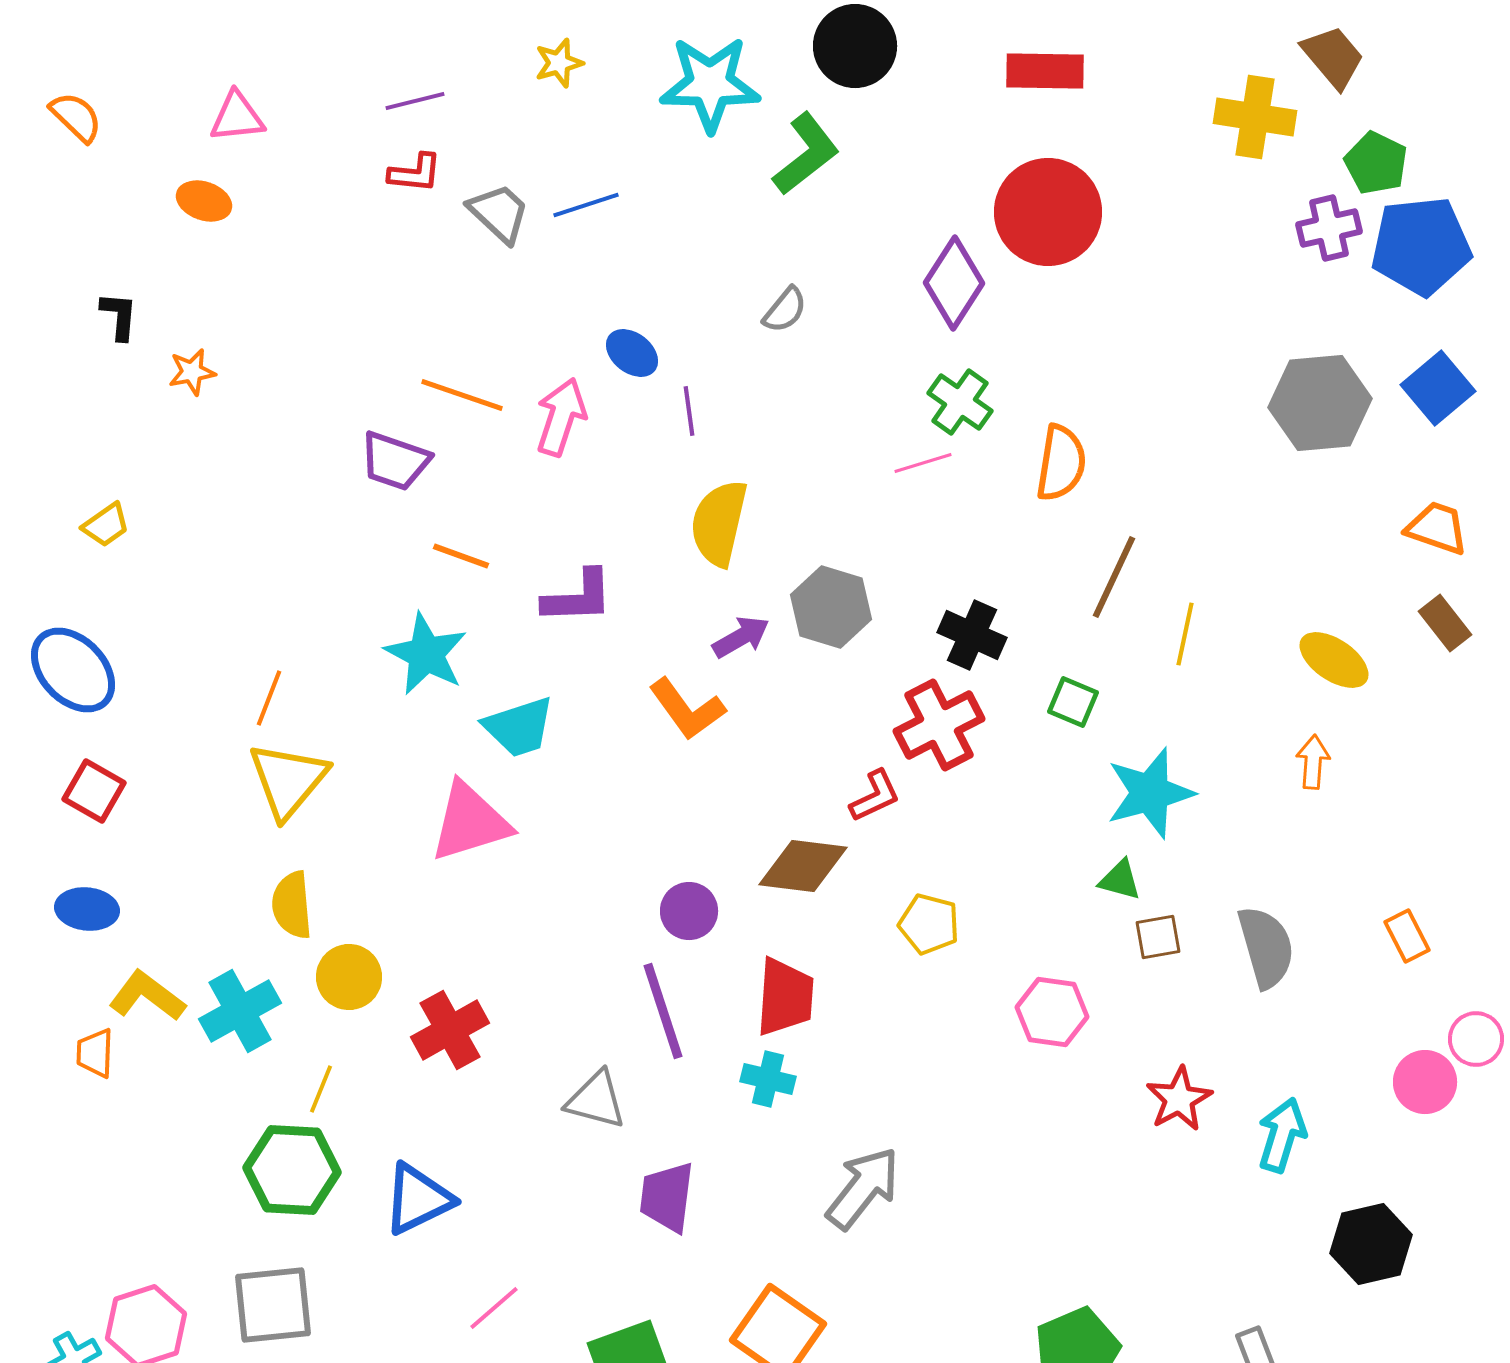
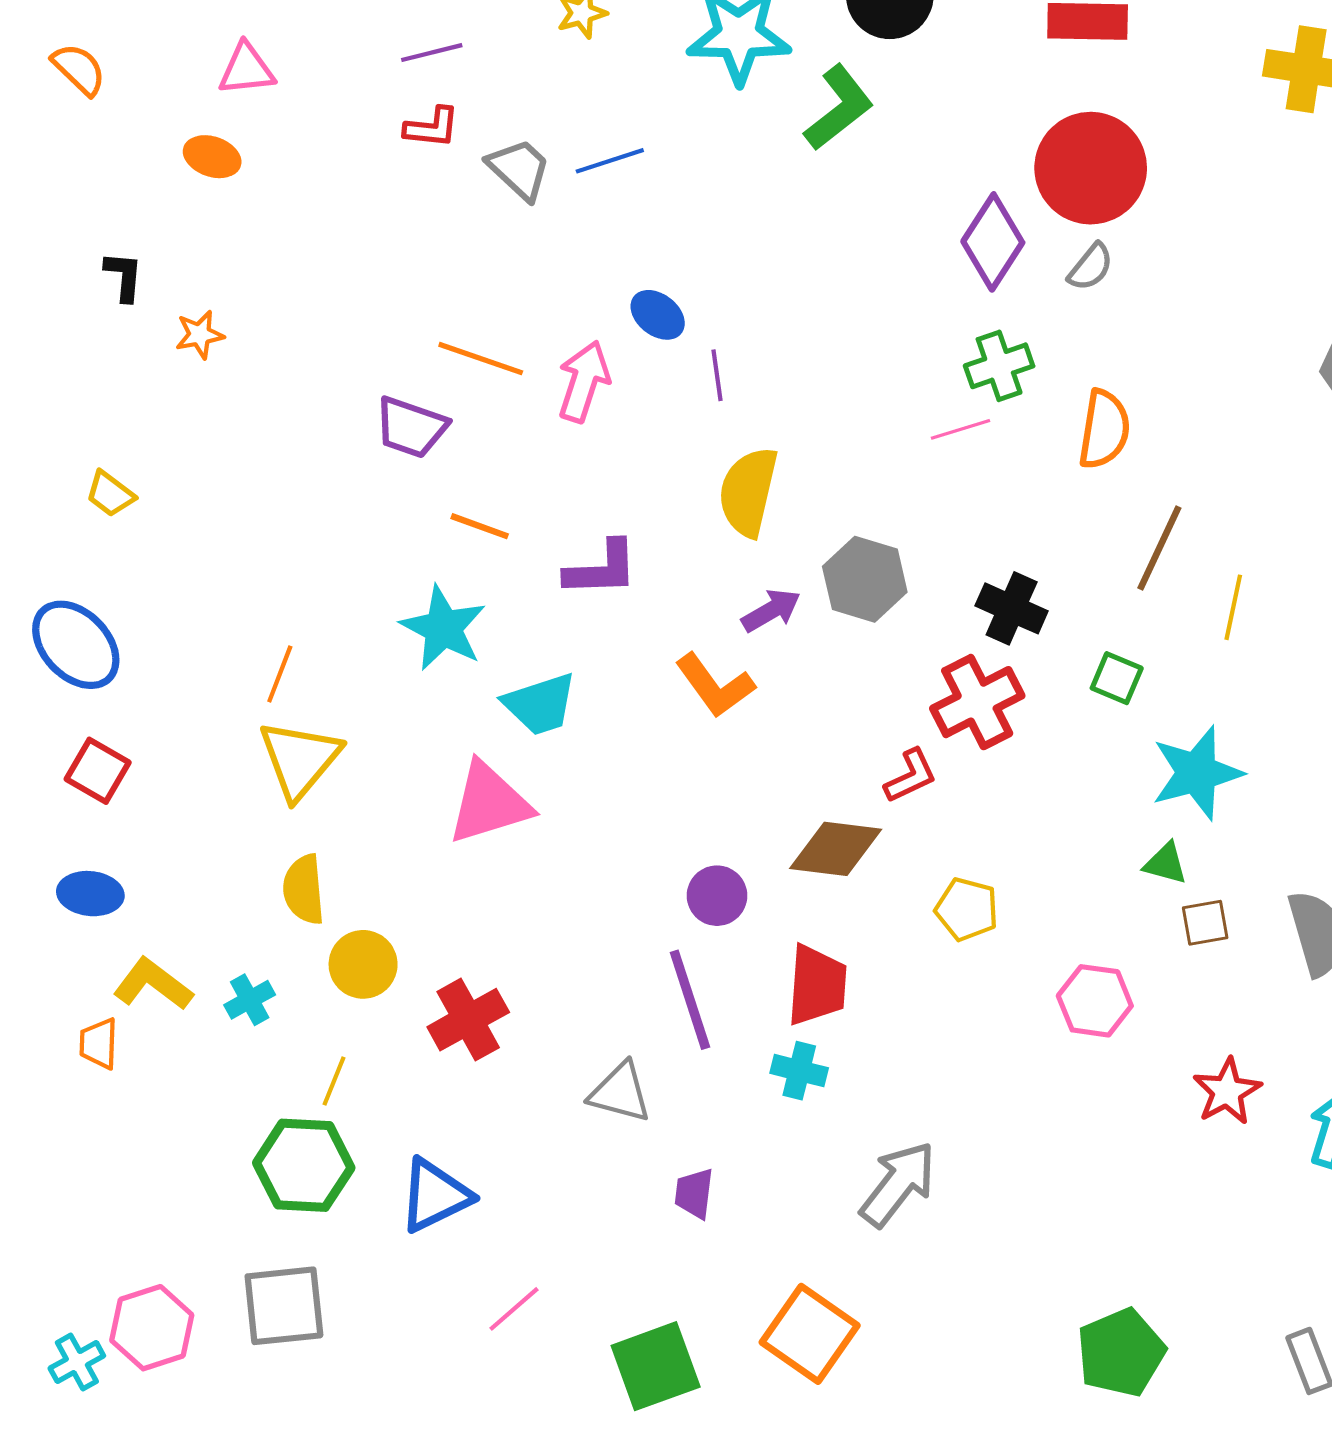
gray semicircle: (785, 310) -> (1091, 267), moved
green cross: (960, 402) -> (999, 366), turned 36
yellow trapezoid: (106, 525) -> (110, 494), turned 72
cyan cross: (240, 1011) -> (250, 1000), size x0.6
purple trapezoid: (667, 1197) -> (694, 1193), size x0.7

